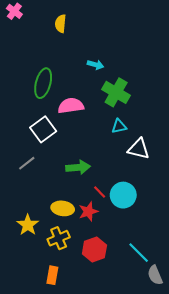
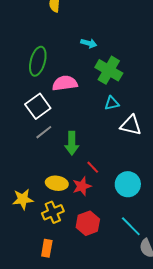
gray line: (27, 163) -> (44, 132), moved
green arrow: (78, 167) -> (72, 143), turned 95
cyan circle: (123, 195) -> (128, 184), moved
yellow star: (28, 225) -> (23, 199), turned 30

